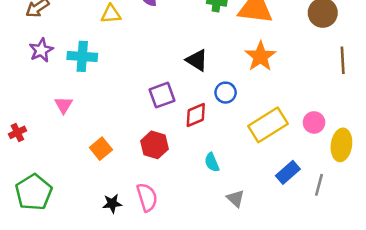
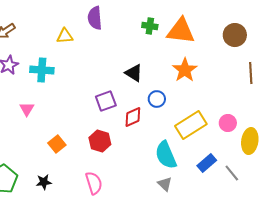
cyan semicircle: (212, 162) -> (166, 155), moved, size x1.8
gray line: (319, 185) -> (232, 173), turned -54
black star: (112, 203) -> (44, 182), moved

